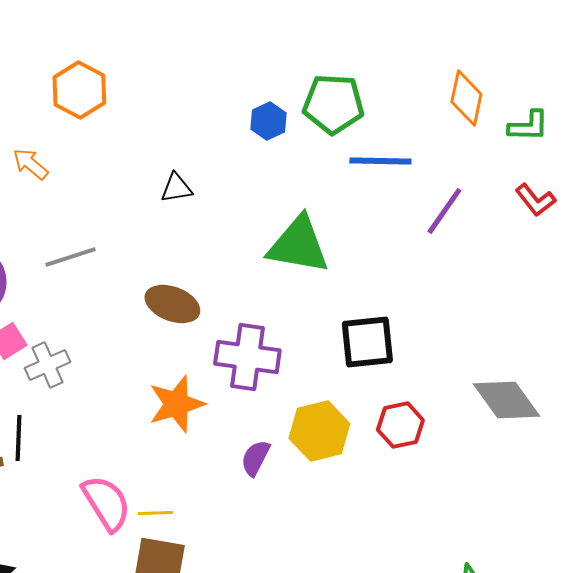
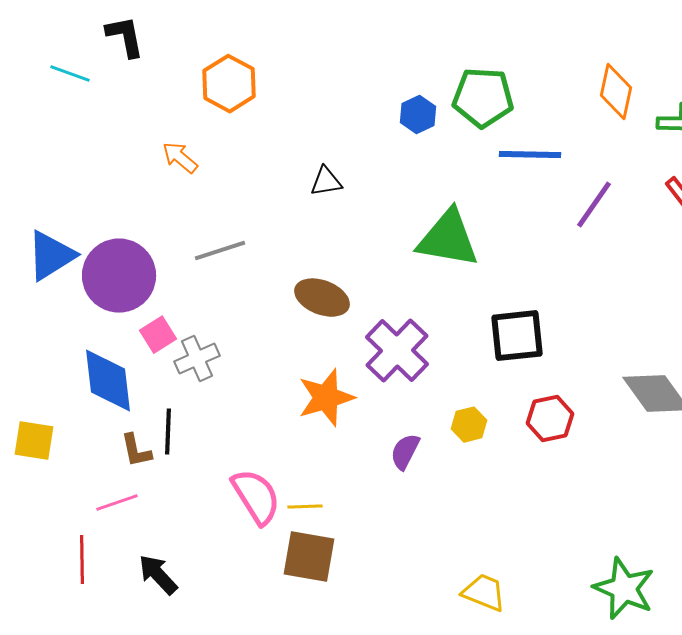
purple cross: (247, 357) -> (397, 351), turned 36
yellow hexagon: (319, 431) -> (469, 425), size x0.6

